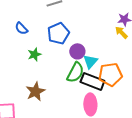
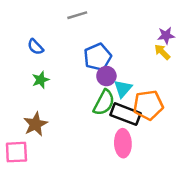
blue pentagon: (58, 33) -> (98, 57), moved
green star: (34, 54) -> (41, 80), moved
brown star: (35, 91) -> (35, 124), moved

